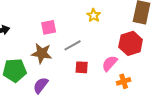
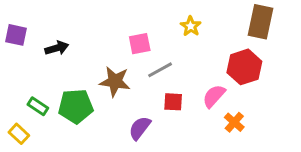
pink square: (49, 27) -> (140, 44), moved
orange cross: (124, 81) -> (234, 122), turned -32
purple semicircle: (41, 85) -> (140, 128), moved

